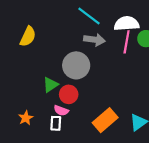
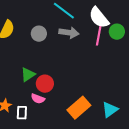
white semicircle: (127, 24) -> (99, 18), turned -125
gray circle: (76, 65) -> (39, 34), moved, size x0.6
white rectangle: (56, 123) -> (22, 113), moved

